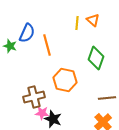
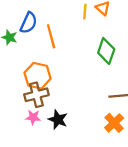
orange hexagon: (65, 80) -> (38, 76), moved
pink star: (42, 113) -> (33, 117), moved

